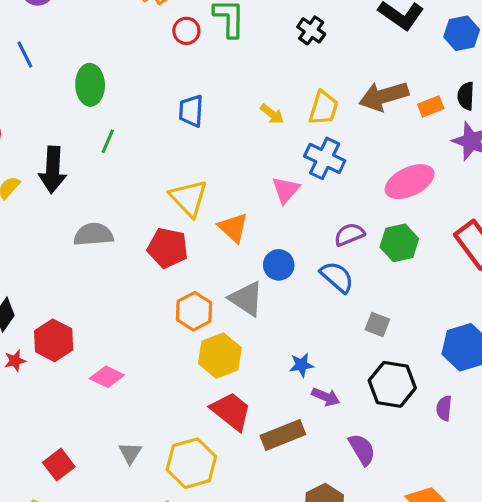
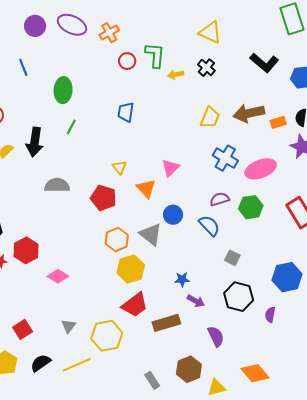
yellow arrow: (272, 114) -> (176, 75), moved, turned 126
blue cross: (325, 158) -> (225, 158), moved
pink triangle: (286, 190) -> (171, 168), moved
yellow triangle: (189, 198) -> (119, 167), size x0.6
red trapezoid: (231, 411) -> (135, 305), turned 100

